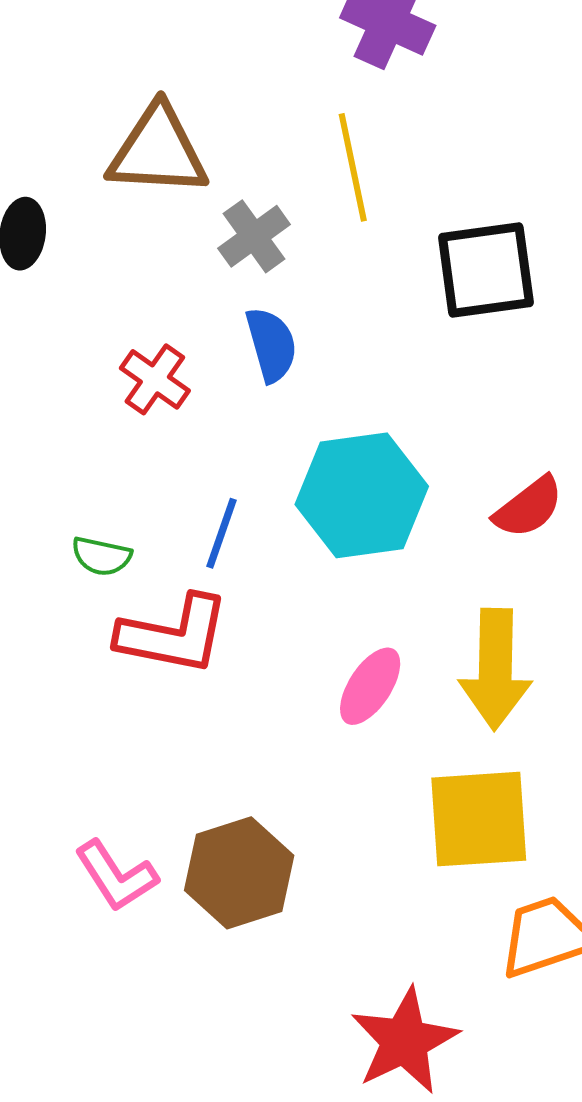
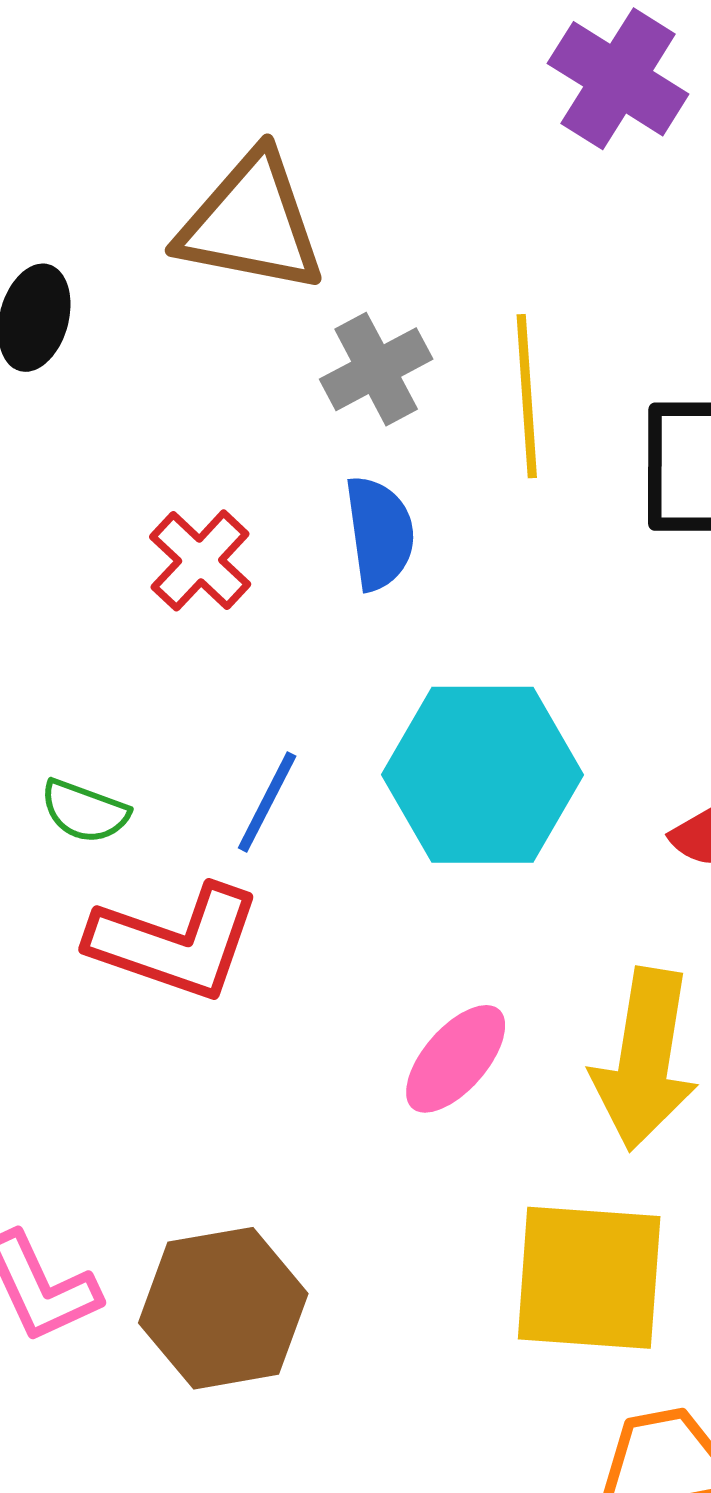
yellow line: (353, 167) -> (527, 396), moved

